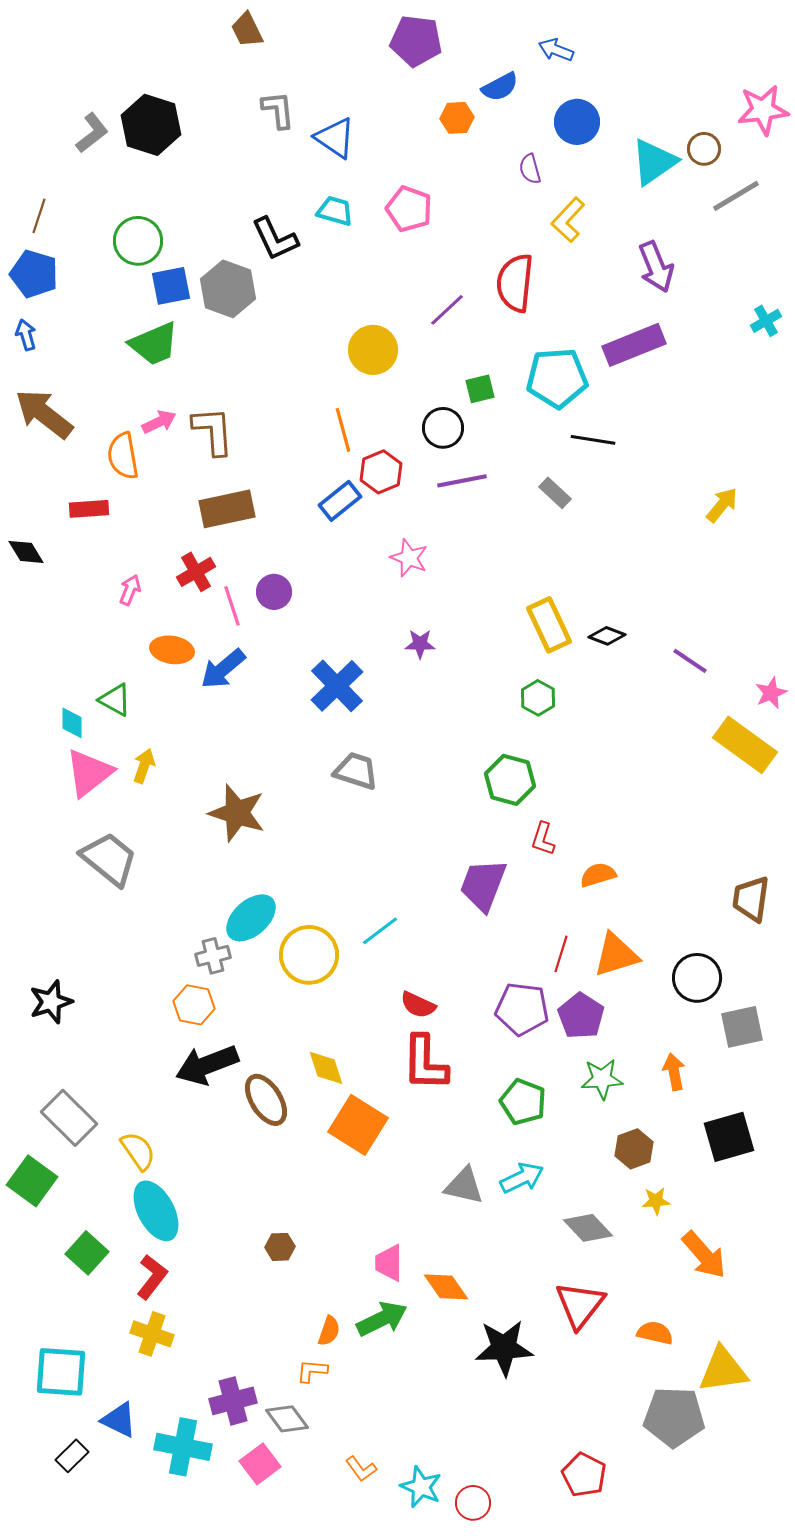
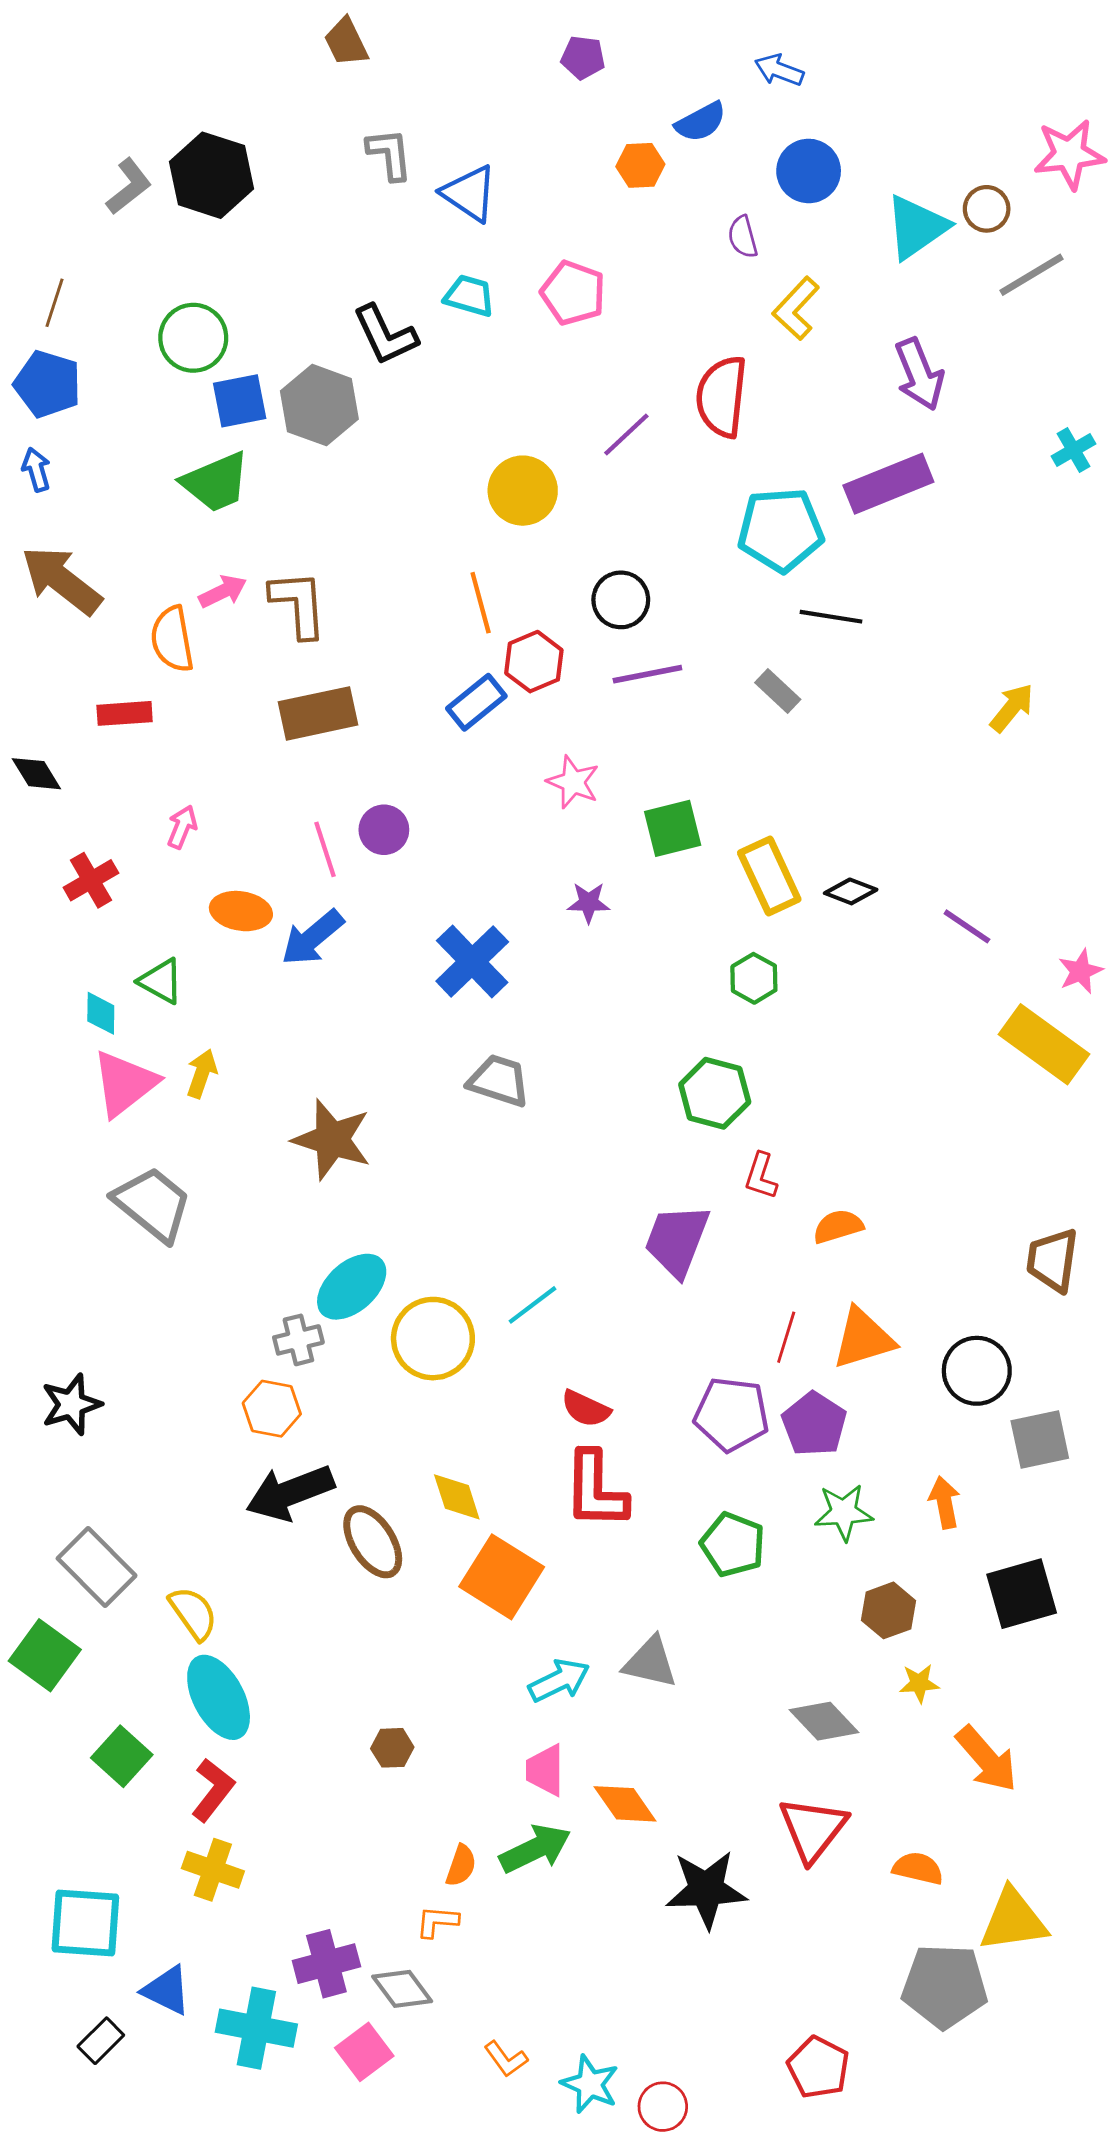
purple pentagon: (416, 41) -> (583, 57), size x0.6
green square: (480, 389) -> (673, 828), moved, size x1.4
red cross: (196, 572) -> (91, 880), moved
cyan arrow: (522, 1178) -> (559, 1681), moved

